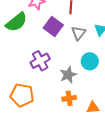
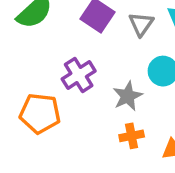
orange pentagon: (22, 95) -> (40, 113), moved

